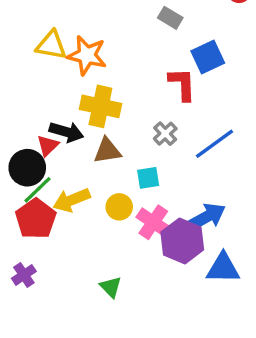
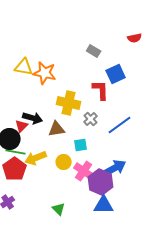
yellow cross: (100, 106) -> (69, 103), moved
green line: (37, 190) -> (16, 152), turned 54
blue triangle: (223, 268) -> (104, 205), moved

